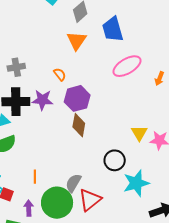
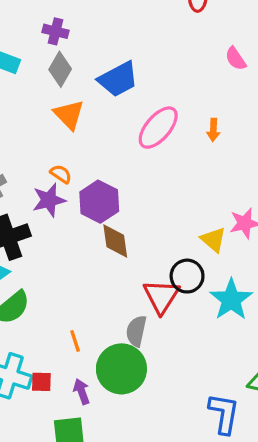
blue trapezoid: (113, 29) -> (118, 79), turned -84
purple star: (42, 100) -> (49, 200), moved
yellow triangle: (139, 133) -> (213, 240), moved
red triangle: (90, 200) -> (161, 296), moved

